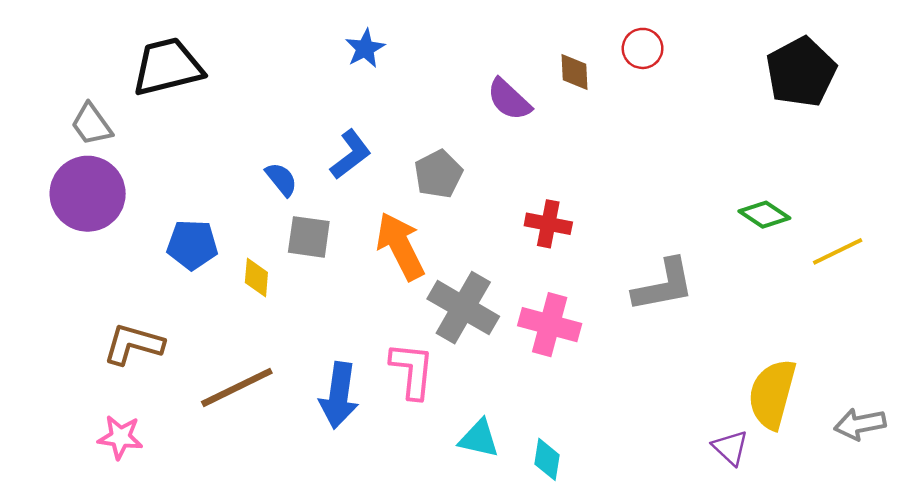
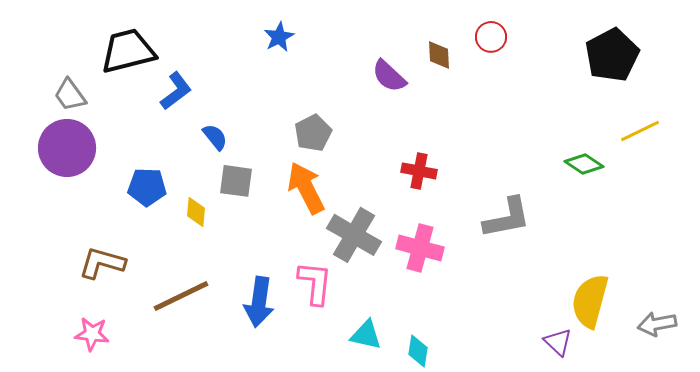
blue L-shape: (351, 154) -> (176, 91), moved
gray pentagon: (438, 174) -> (313, 133), moved
yellow line: (838, 251) -> (640, 131), moved

